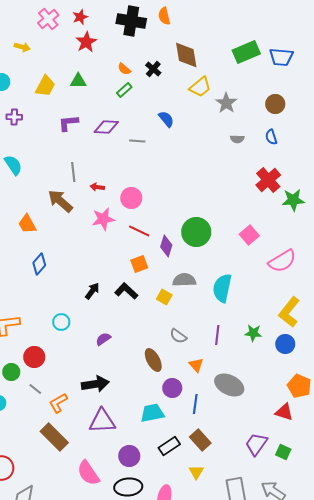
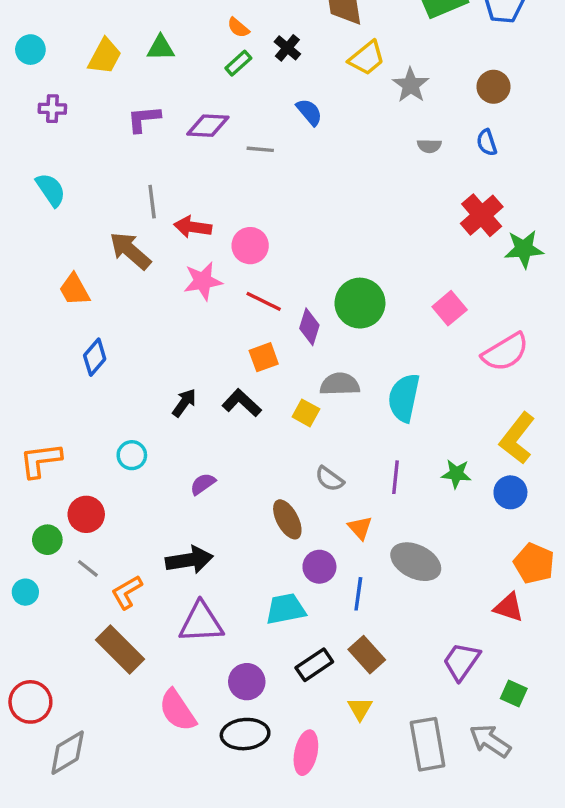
black cross: (153, 69) -> (287, 48), moved
red arrow: (97, 187) -> (193, 227), size x1.5
green square: (283, 452) -> (514, 693), moved

